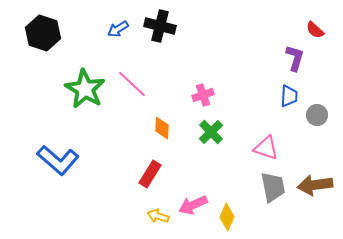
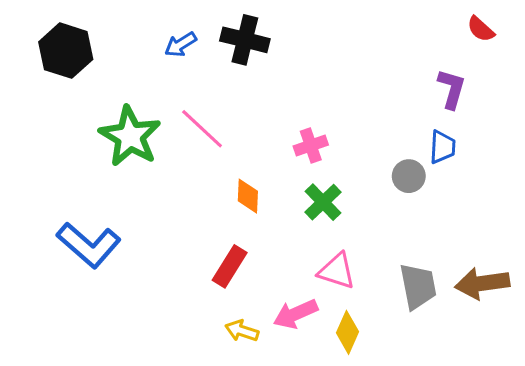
red semicircle: (315, 30) -> (481, 29), moved
gray circle: (317, 115) -> (409, 176), moved
pink triangle: (266, 148) -> (337, 271), moved

